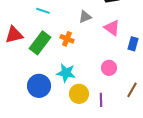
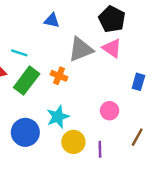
cyan line: (43, 11) -> (19, 53), moved
gray triangle: (85, 17) -> (81, 49), size x1.6
pink triangle: (112, 28) -> (112, 48), moved
cyan star: (66, 73) -> (58, 117), turned -30

